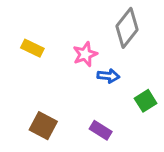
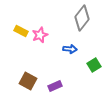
pink star: (85, 54) -> (40, 35), moved
purple rectangle: (101, 130) -> (55, 86), moved, turned -56

